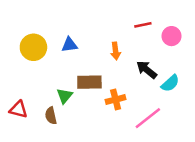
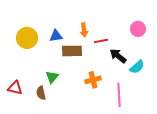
red line: (143, 25) -> (101, 41), moved
orange arrow: (116, 51) -> (84, 30), moved
brown rectangle: (89, 82) -> (72, 51), moved
pink line: (148, 118) -> (119, 95), turned -55

